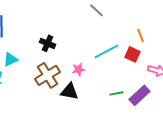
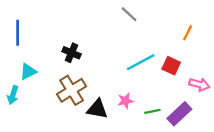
orange line: (140, 35) -> (188, 33), moved, turned 48
pink star: (78, 69) -> (125, 101), moved

